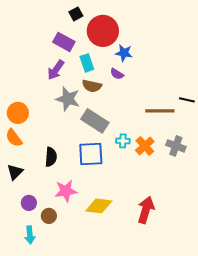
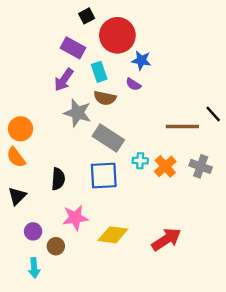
black line: (187, 100) -> (213, 114), turned 35
red arrow: (146, 210) -> (166, 239), turned 40

